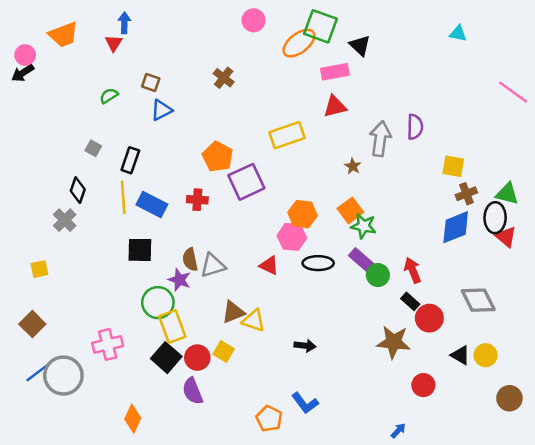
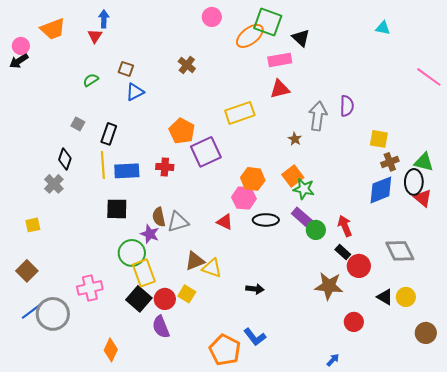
blue rectangle: (152, 205) -> (127, 171), turned -30
orange pentagon: (269, 419) -> (225, 350), size x1.4

